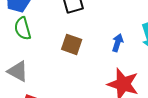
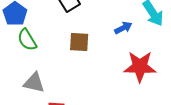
blue arrow: (118, 43) -> (123, 28), turned 60

